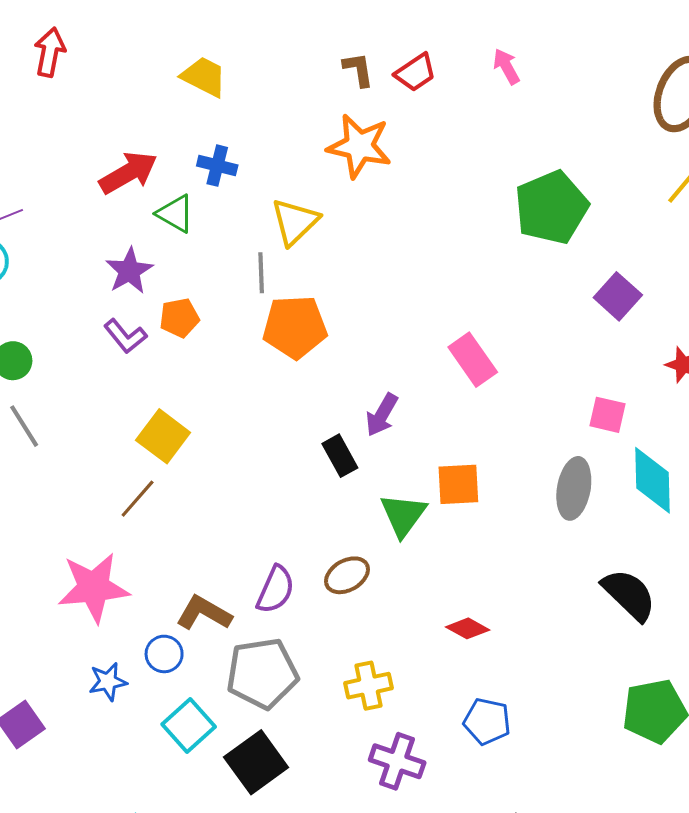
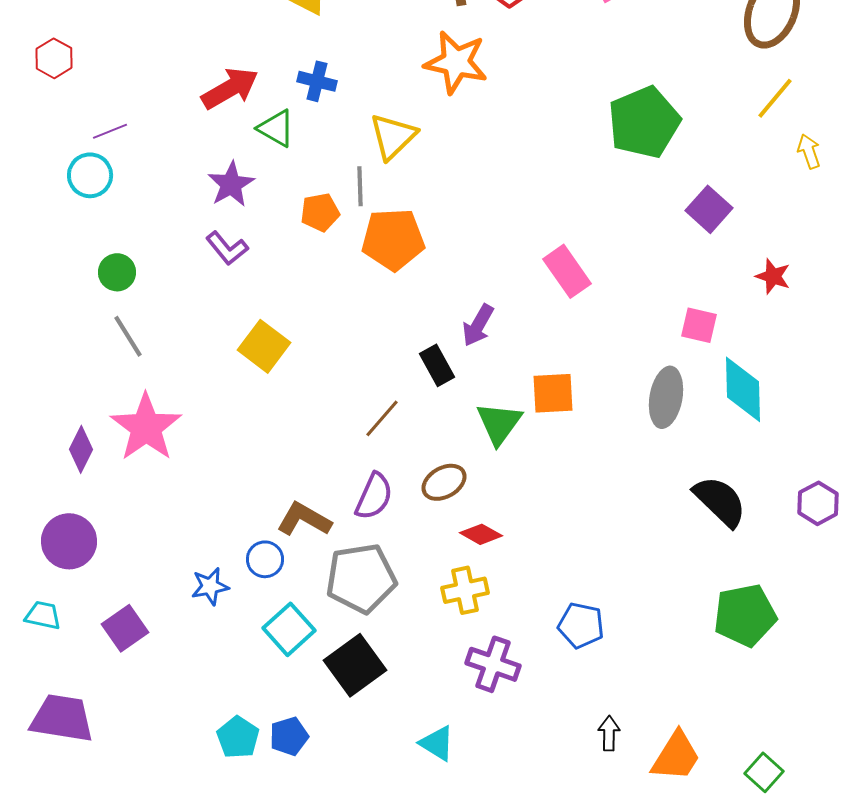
orange pentagon: (179, 318) -> (320, 212), moved
brown line: (138, 499) -> (382, 418), moved
pink star: (94, 588) -> (146, 427), moved, turned -30
red diamond: (468, 628) -> (481, 534), moved

